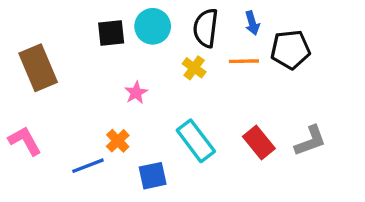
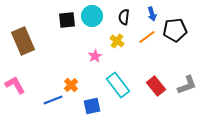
black semicircle: (206, 28) -> (124, 17), size x0.7
orange line: (244, 61) -> (147, 37), turned -36
pink star: (136, 93) -> (95, 56), moved

